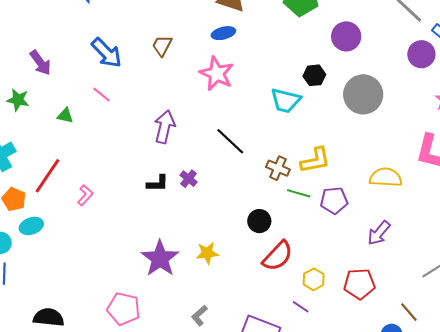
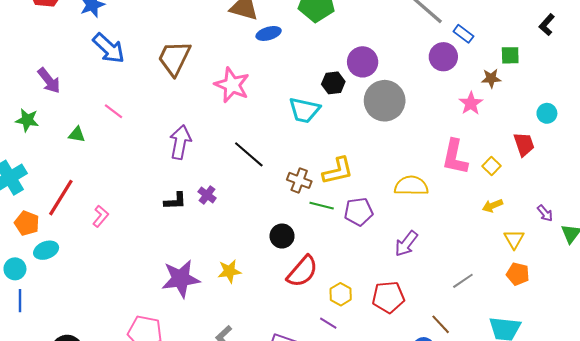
blue ellipse: (223, 33) -> (269, 33), moved
purple circle: (346, 36) -> (363, 62), moved
brown trapezoid: (162, 46) -> (174, 58), size x1.6
blue arrow: (106, 53) -> (109, 48), moved
purple star: (160, 258) -> (181, 279), turned 30

